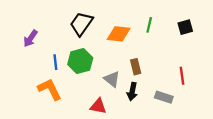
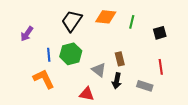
black square: (185, 27) -> (160, 33), moved
orange diamond: (119, 34) -> (106, 17), moved

